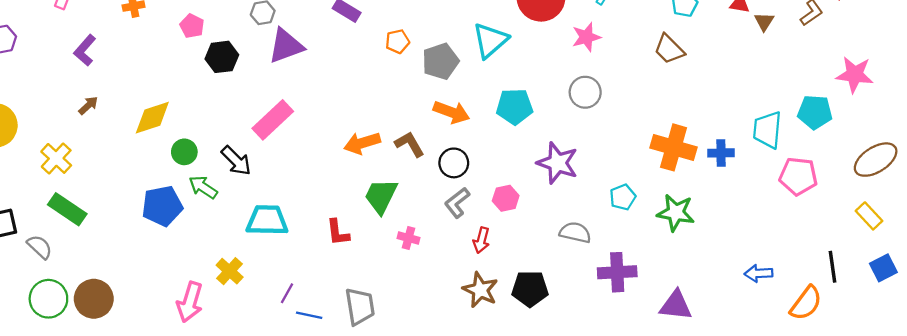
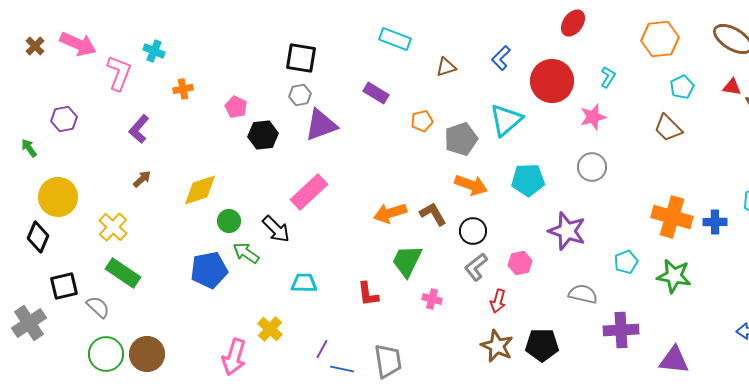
cyan trapezoid: (267, 220) -> (304, 283), size x0.7

